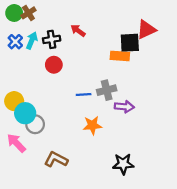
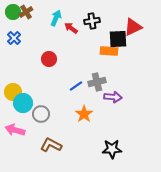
black cross: (52, 39) -> (92, 21), moved
cyan arrow: (32, 41) -> (56, 18), moved
blue line: (84, 94) -> (76, 86), turned -32
gray circle: (35, 124) -> (41, 114), moved
orange star: (92, 125) -> (84, 114), turned -30
pink arrow: (16, 143) -> (15, 130), turned -30

